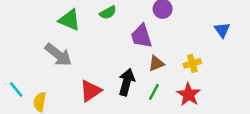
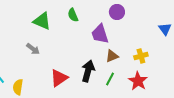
green semicircle: (108, 13) -> (73, 15), turned 96
gray arrow: (58, 55) -> (33, 49), size x0.6

